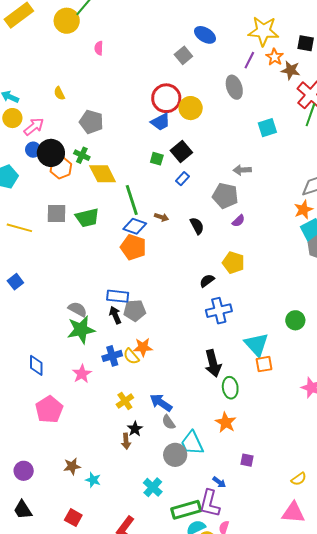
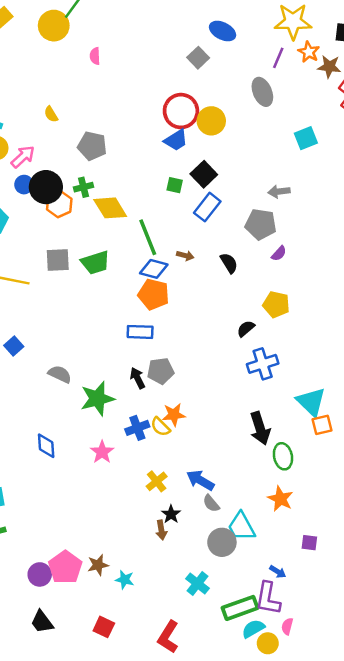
green cross: (82, 155) -> (84, 187), turned -35
blue rectangle: (182, 179) -> (207, 207), size x1.6
blue rectangle: (118, 296) -> (140, 332), moved
gray semicircle: (78, 309) -> (60, 374), moved
pink pentagon: (49, 409) -> (65, 567), moved

